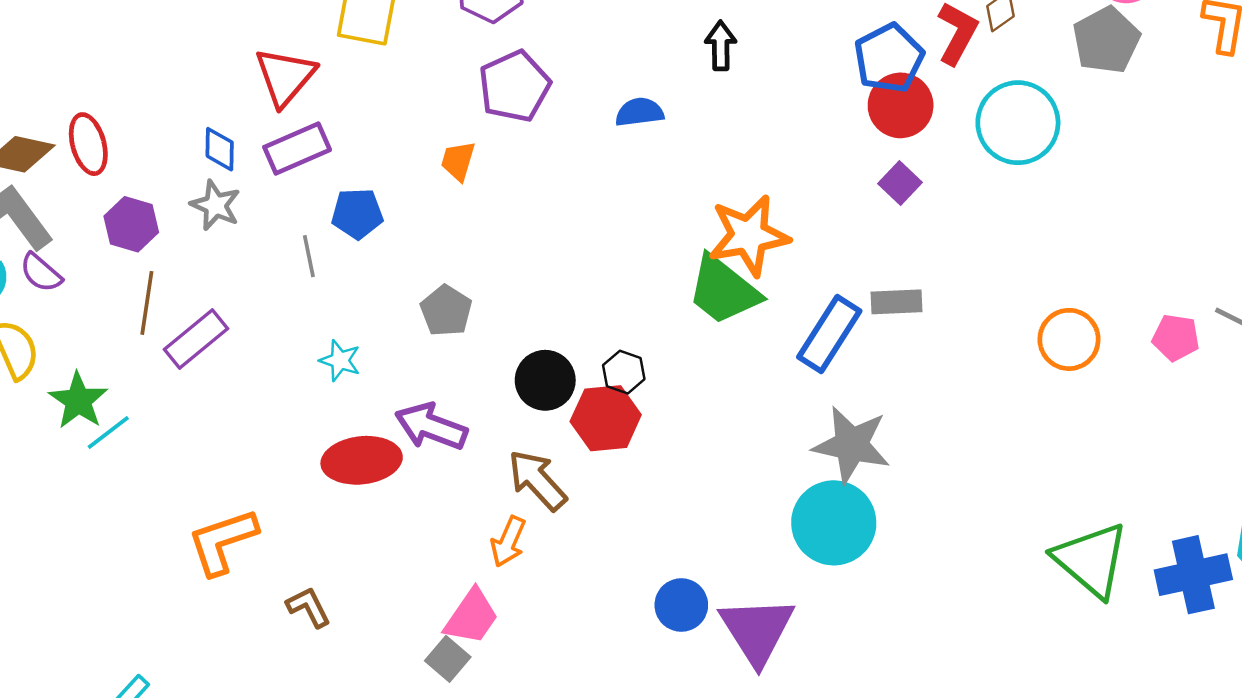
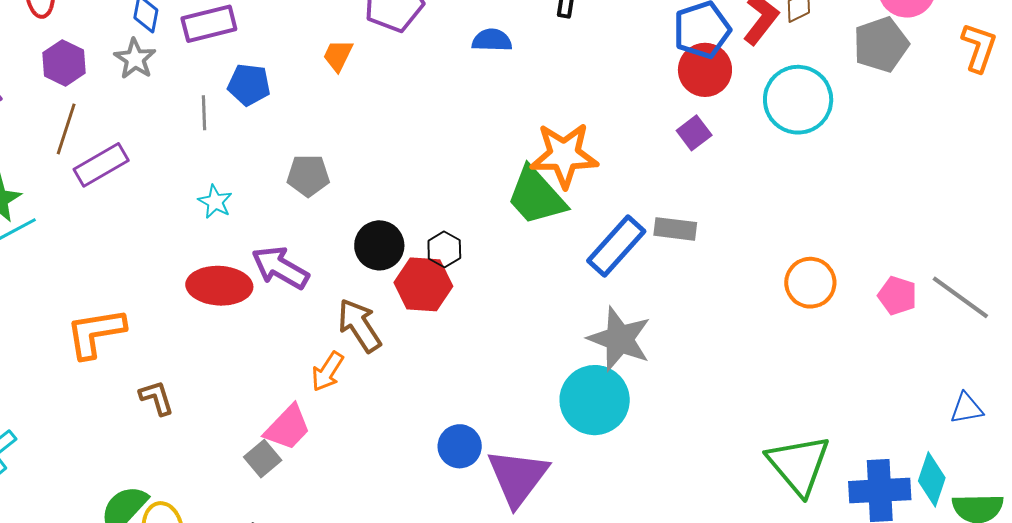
gray pentagon: (446, 311) -> (308, 176), turned 30

